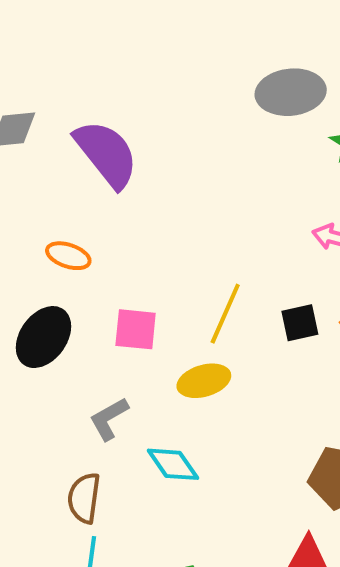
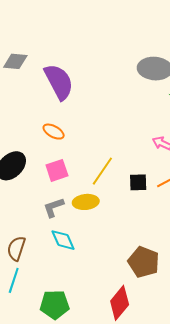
orange ellipse: (68, 256) -> (54, 132), moved
pink square: (136, 329) -> (57, 170), turned -35
gray L-shape: (109, 419) -> (54, 207), moved

